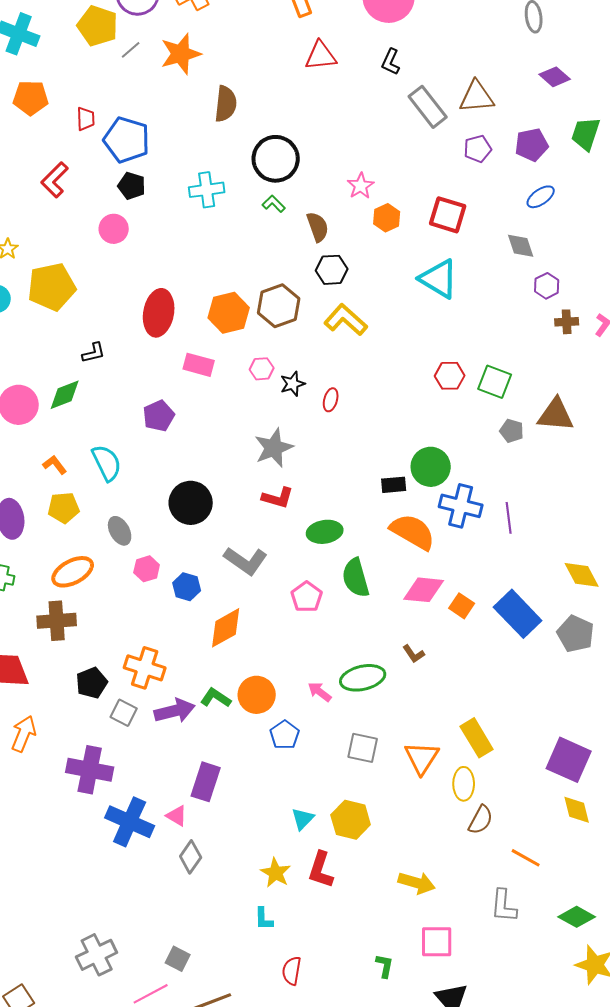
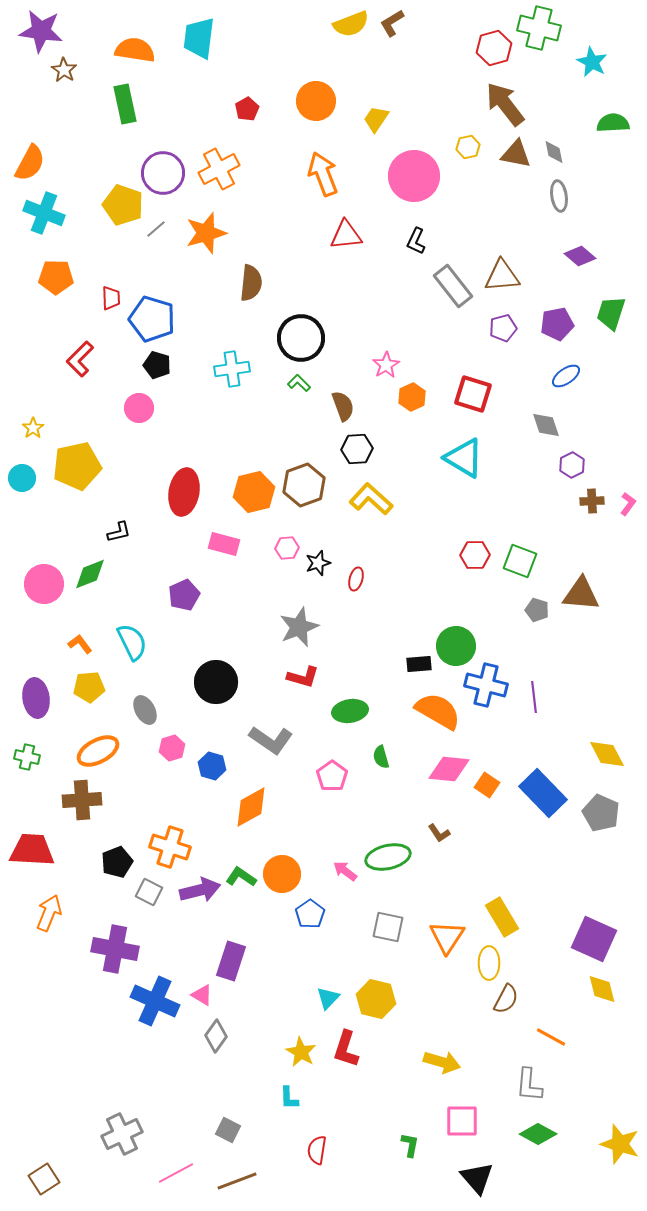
green semicircle: (356, 578) -> (381, 757), size x0.6
green diamond: (577, 917) -> (538, 1134), moved
gray square: (178, 959) -> (228, 1130), moved

